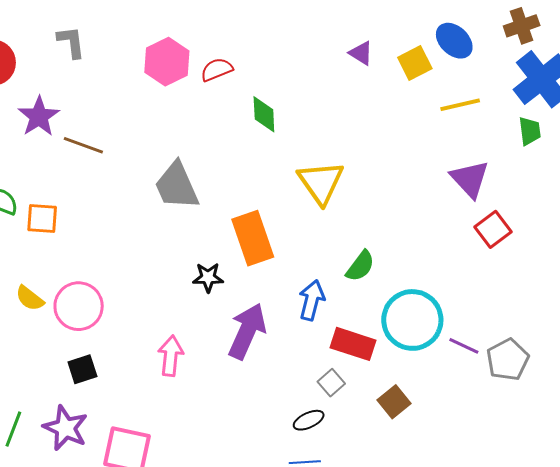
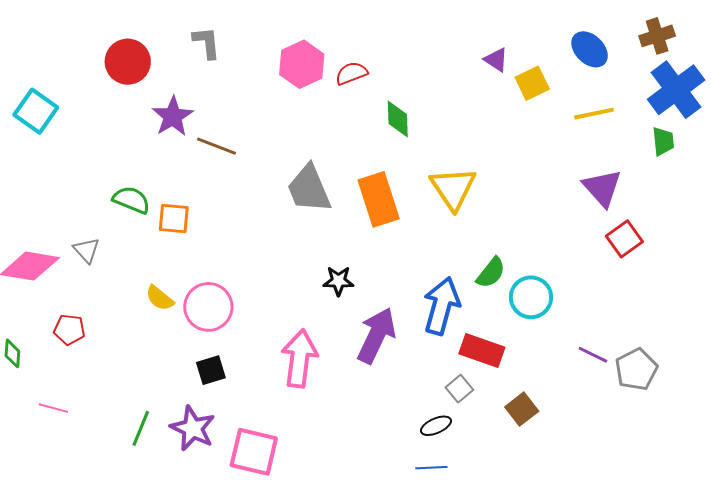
yellow square: (415, 63) -> (532, 83), moved
orange rectangle: (253, 238) -> (379, 199), moved
blue arrow: (312, 300) -> (442, 306), size x1.4
cyan circle: (412, 320) -> (531, 297), moved, size x0.7
pink arrow: (171, 356) -> (299, 358), size x1.4

